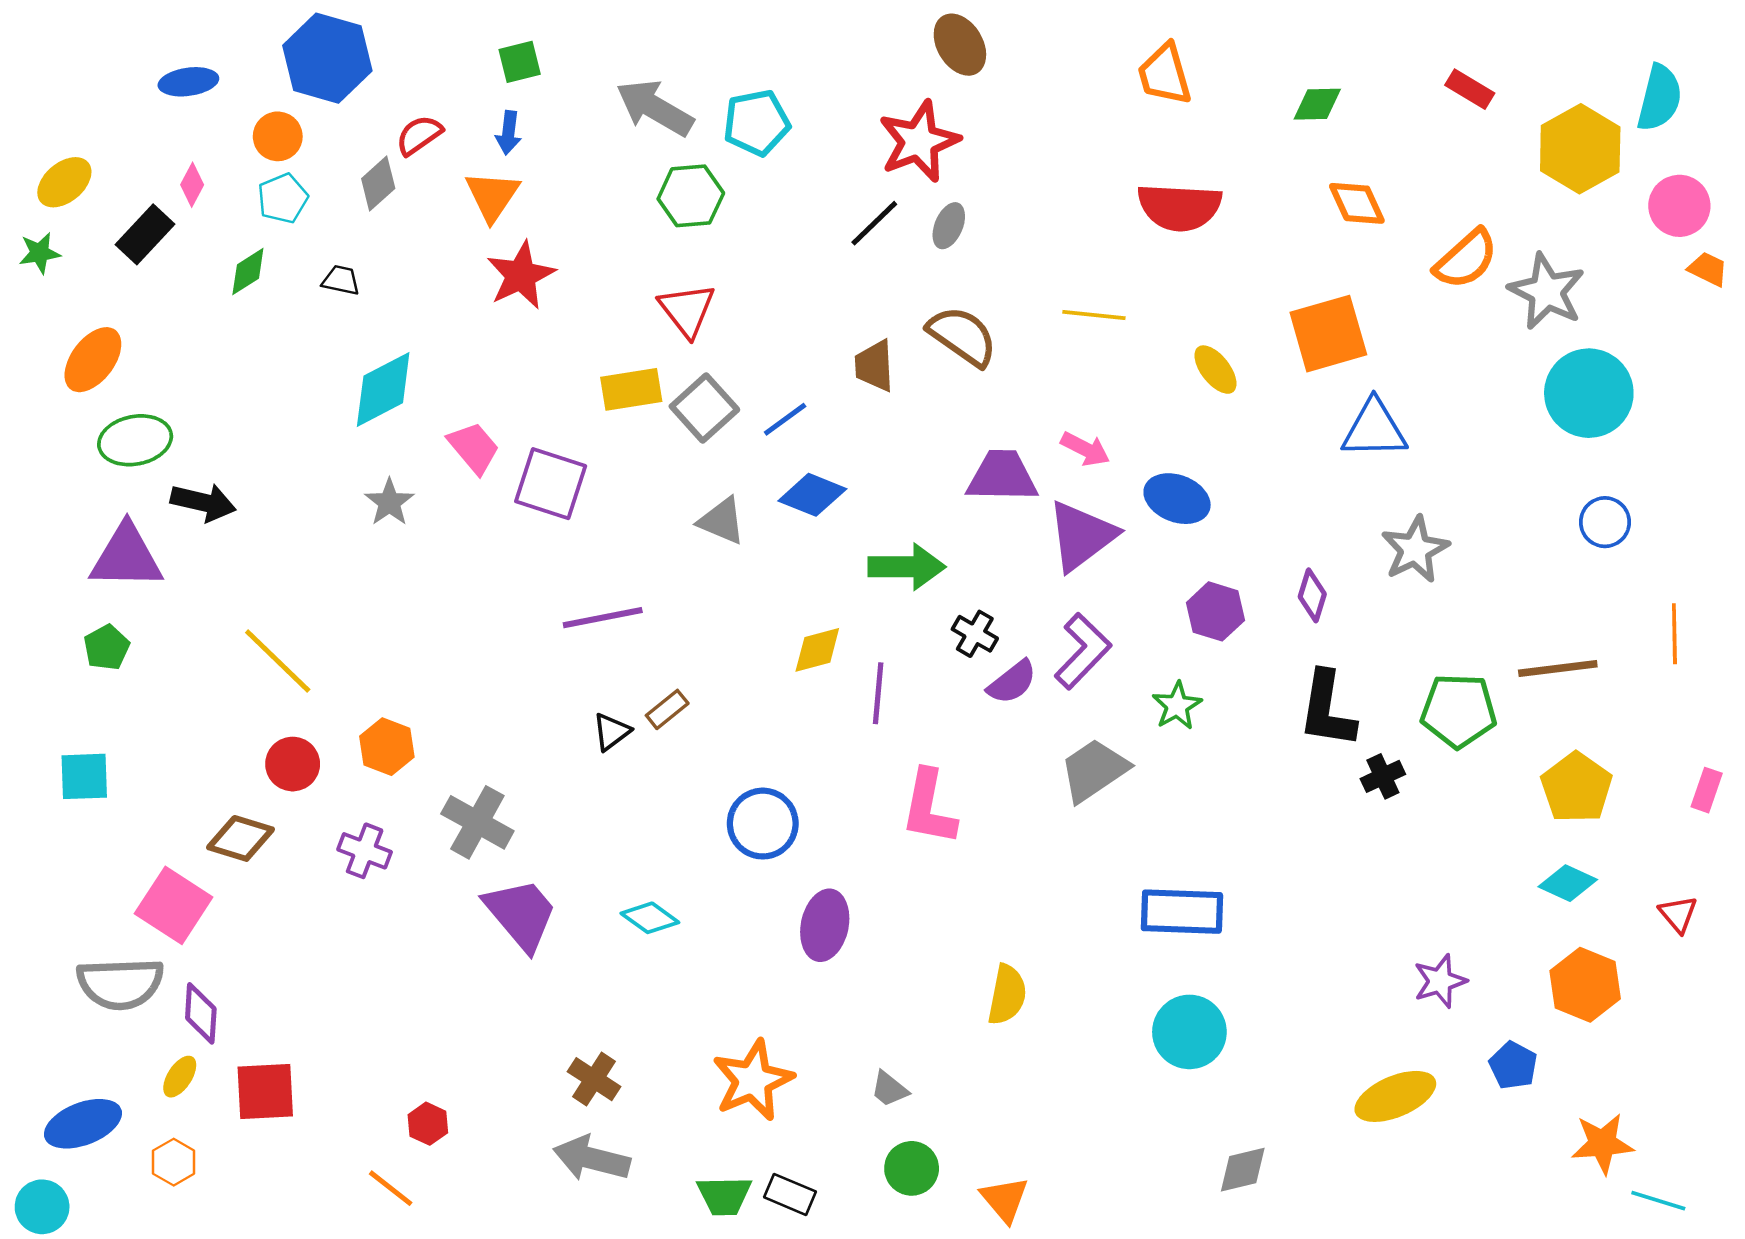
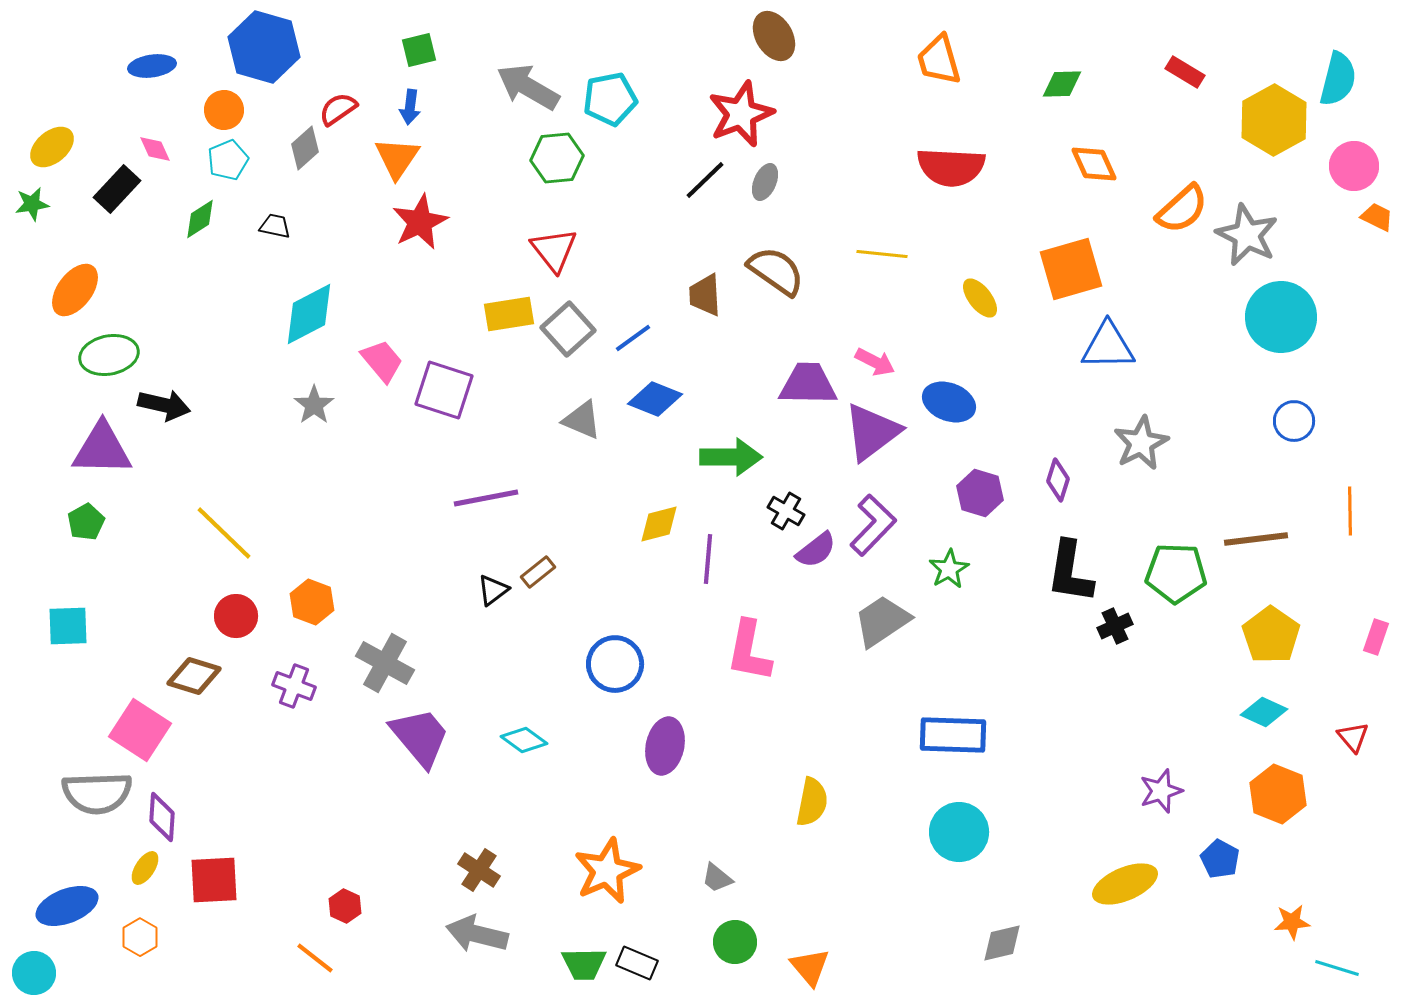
pink diamond: (192, 185) -> (155, 149), turned -52
orange star: (1602, 1144) -> (1292, 922), size x0.7

